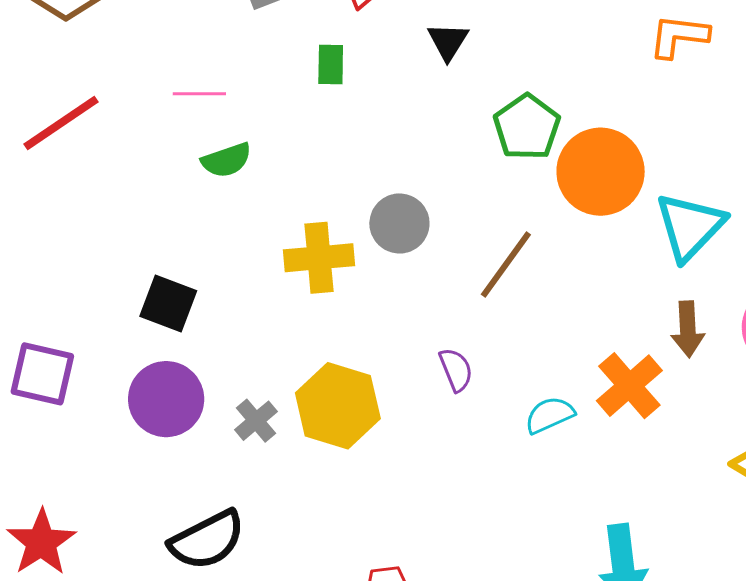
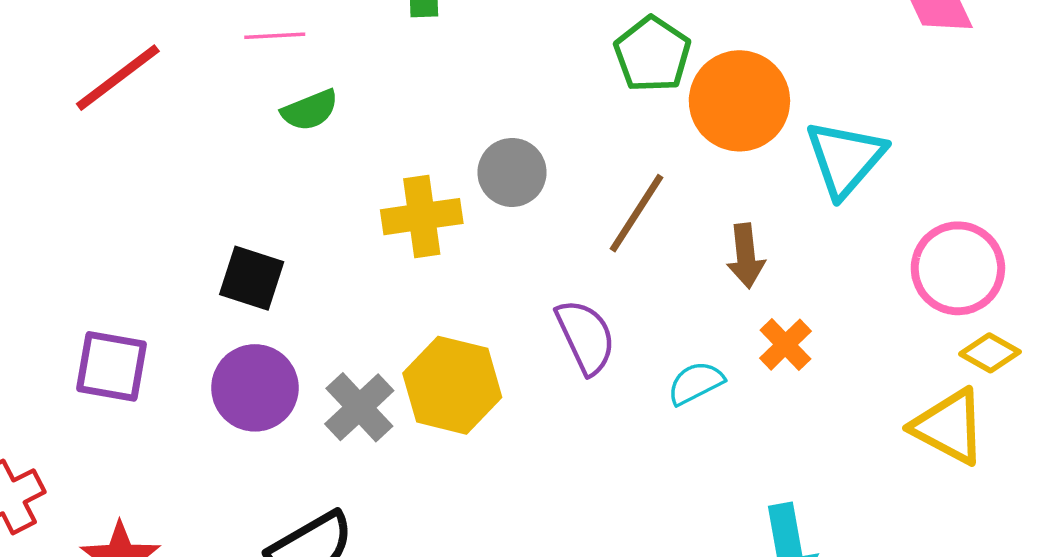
brown arrow: (688, 329) -> (746, 256), moved
purple semicircle: (456, 370) -> (586, 337), size x1.5
orange cross: (629, 386) -> (785, 345), size x0.7
gray cross: (256, 421) -> (359, 407), size x1.4

